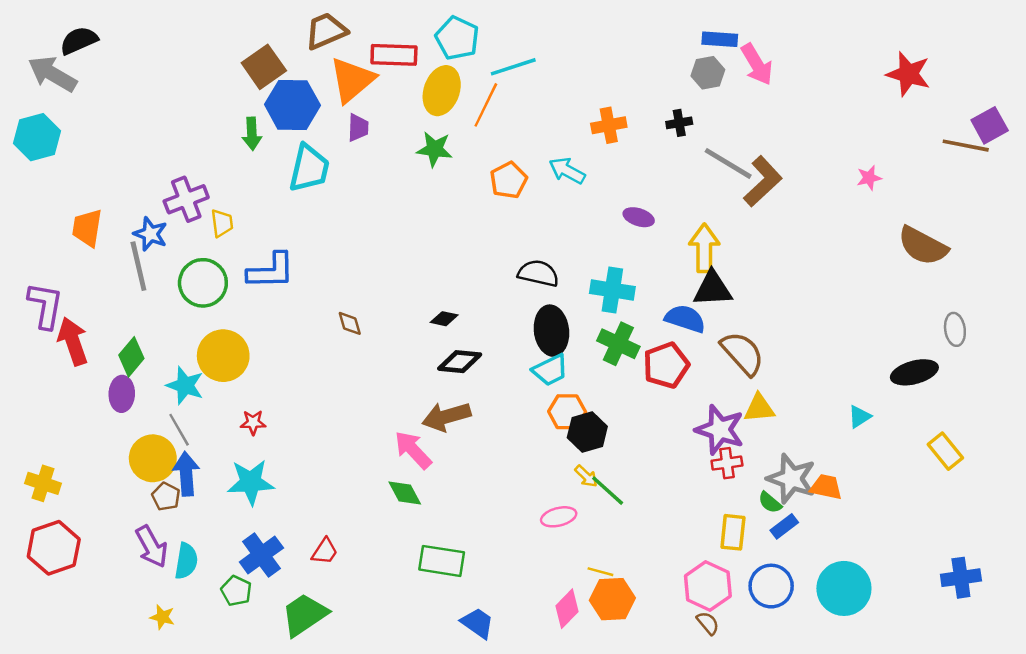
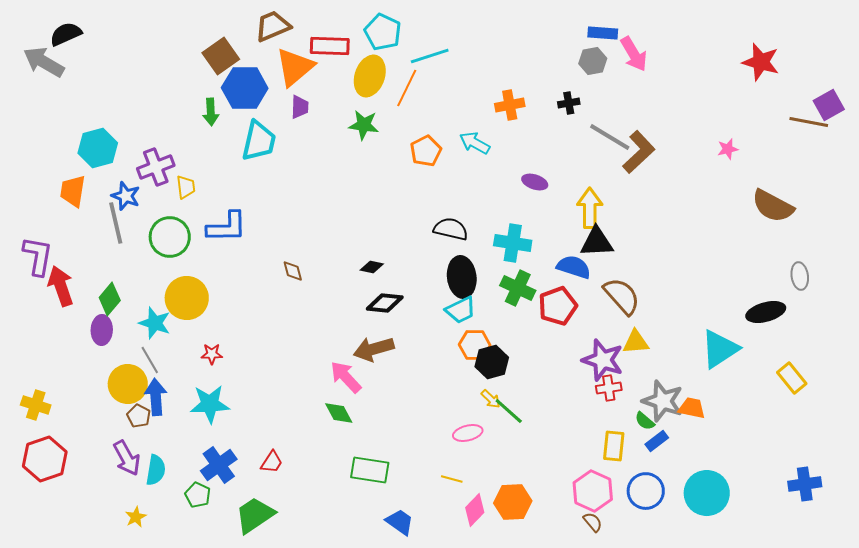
cyan hexagon: (37, 137) -> (98, 148), moved
cyan triangle: (859, 417) -> (720, 349), size x2.0
yellow line: (600, 572) -> (452, 479), moved
yellow star: (162, 617) -> (136, 517), turned 30

